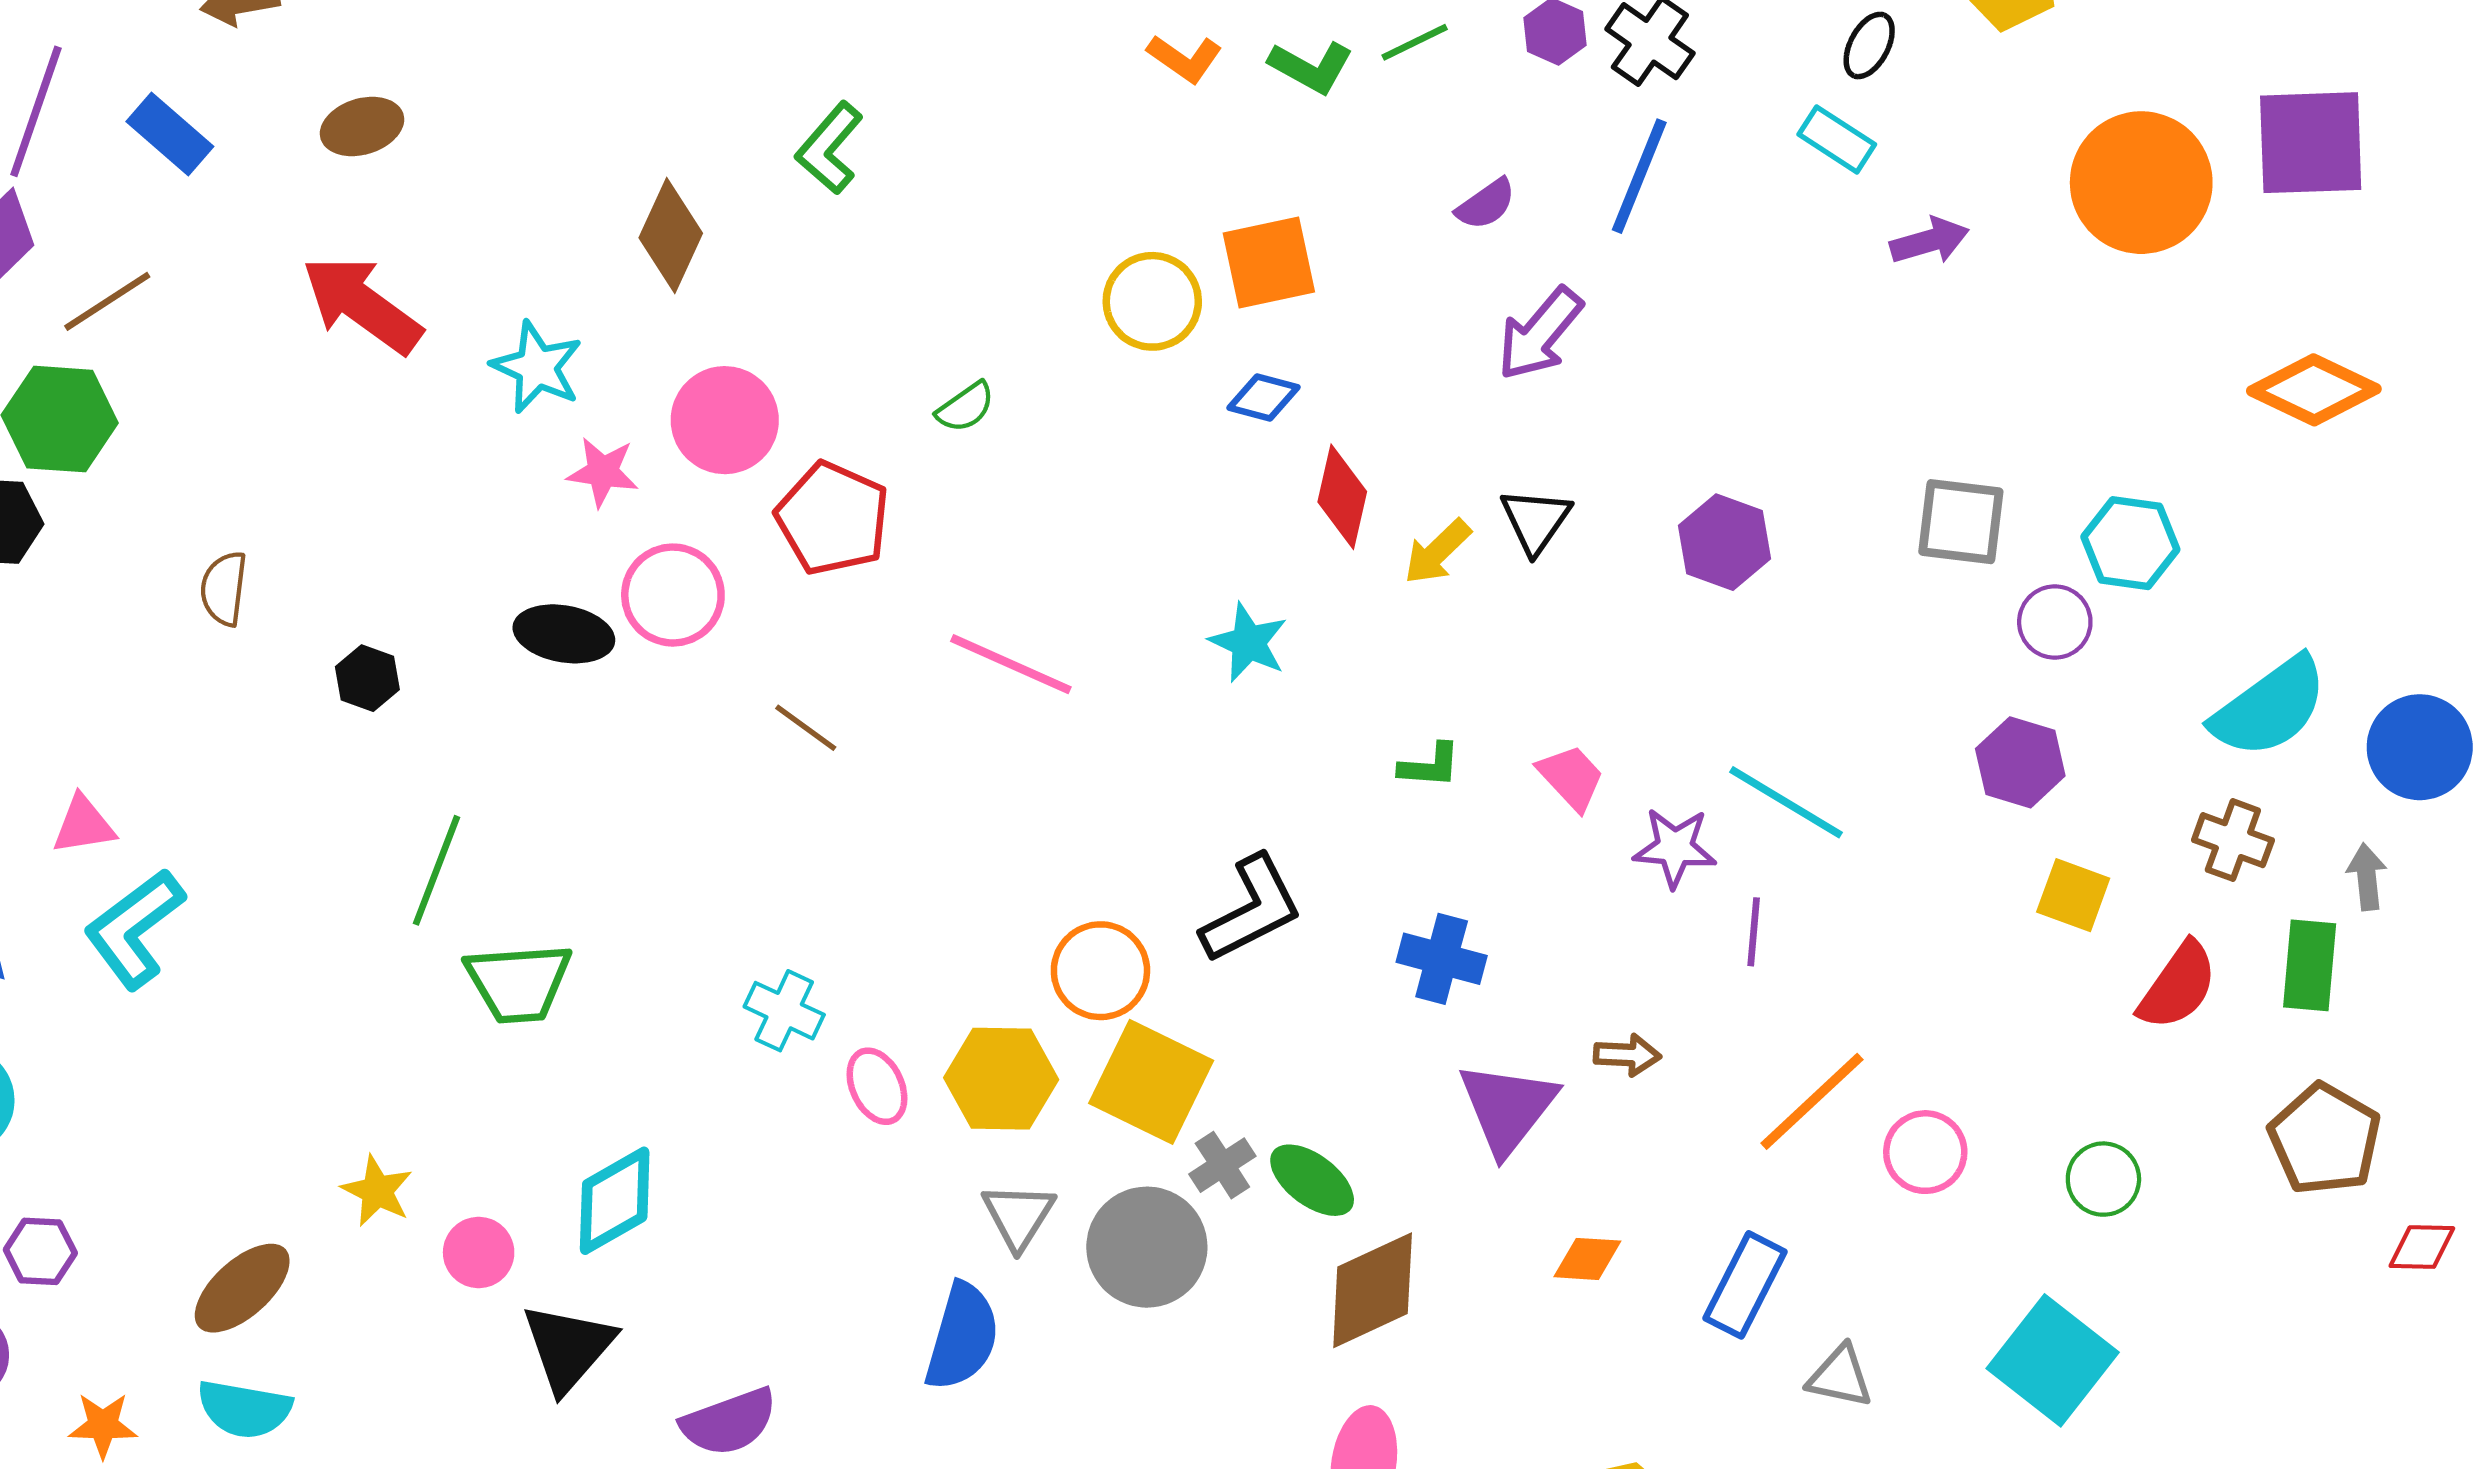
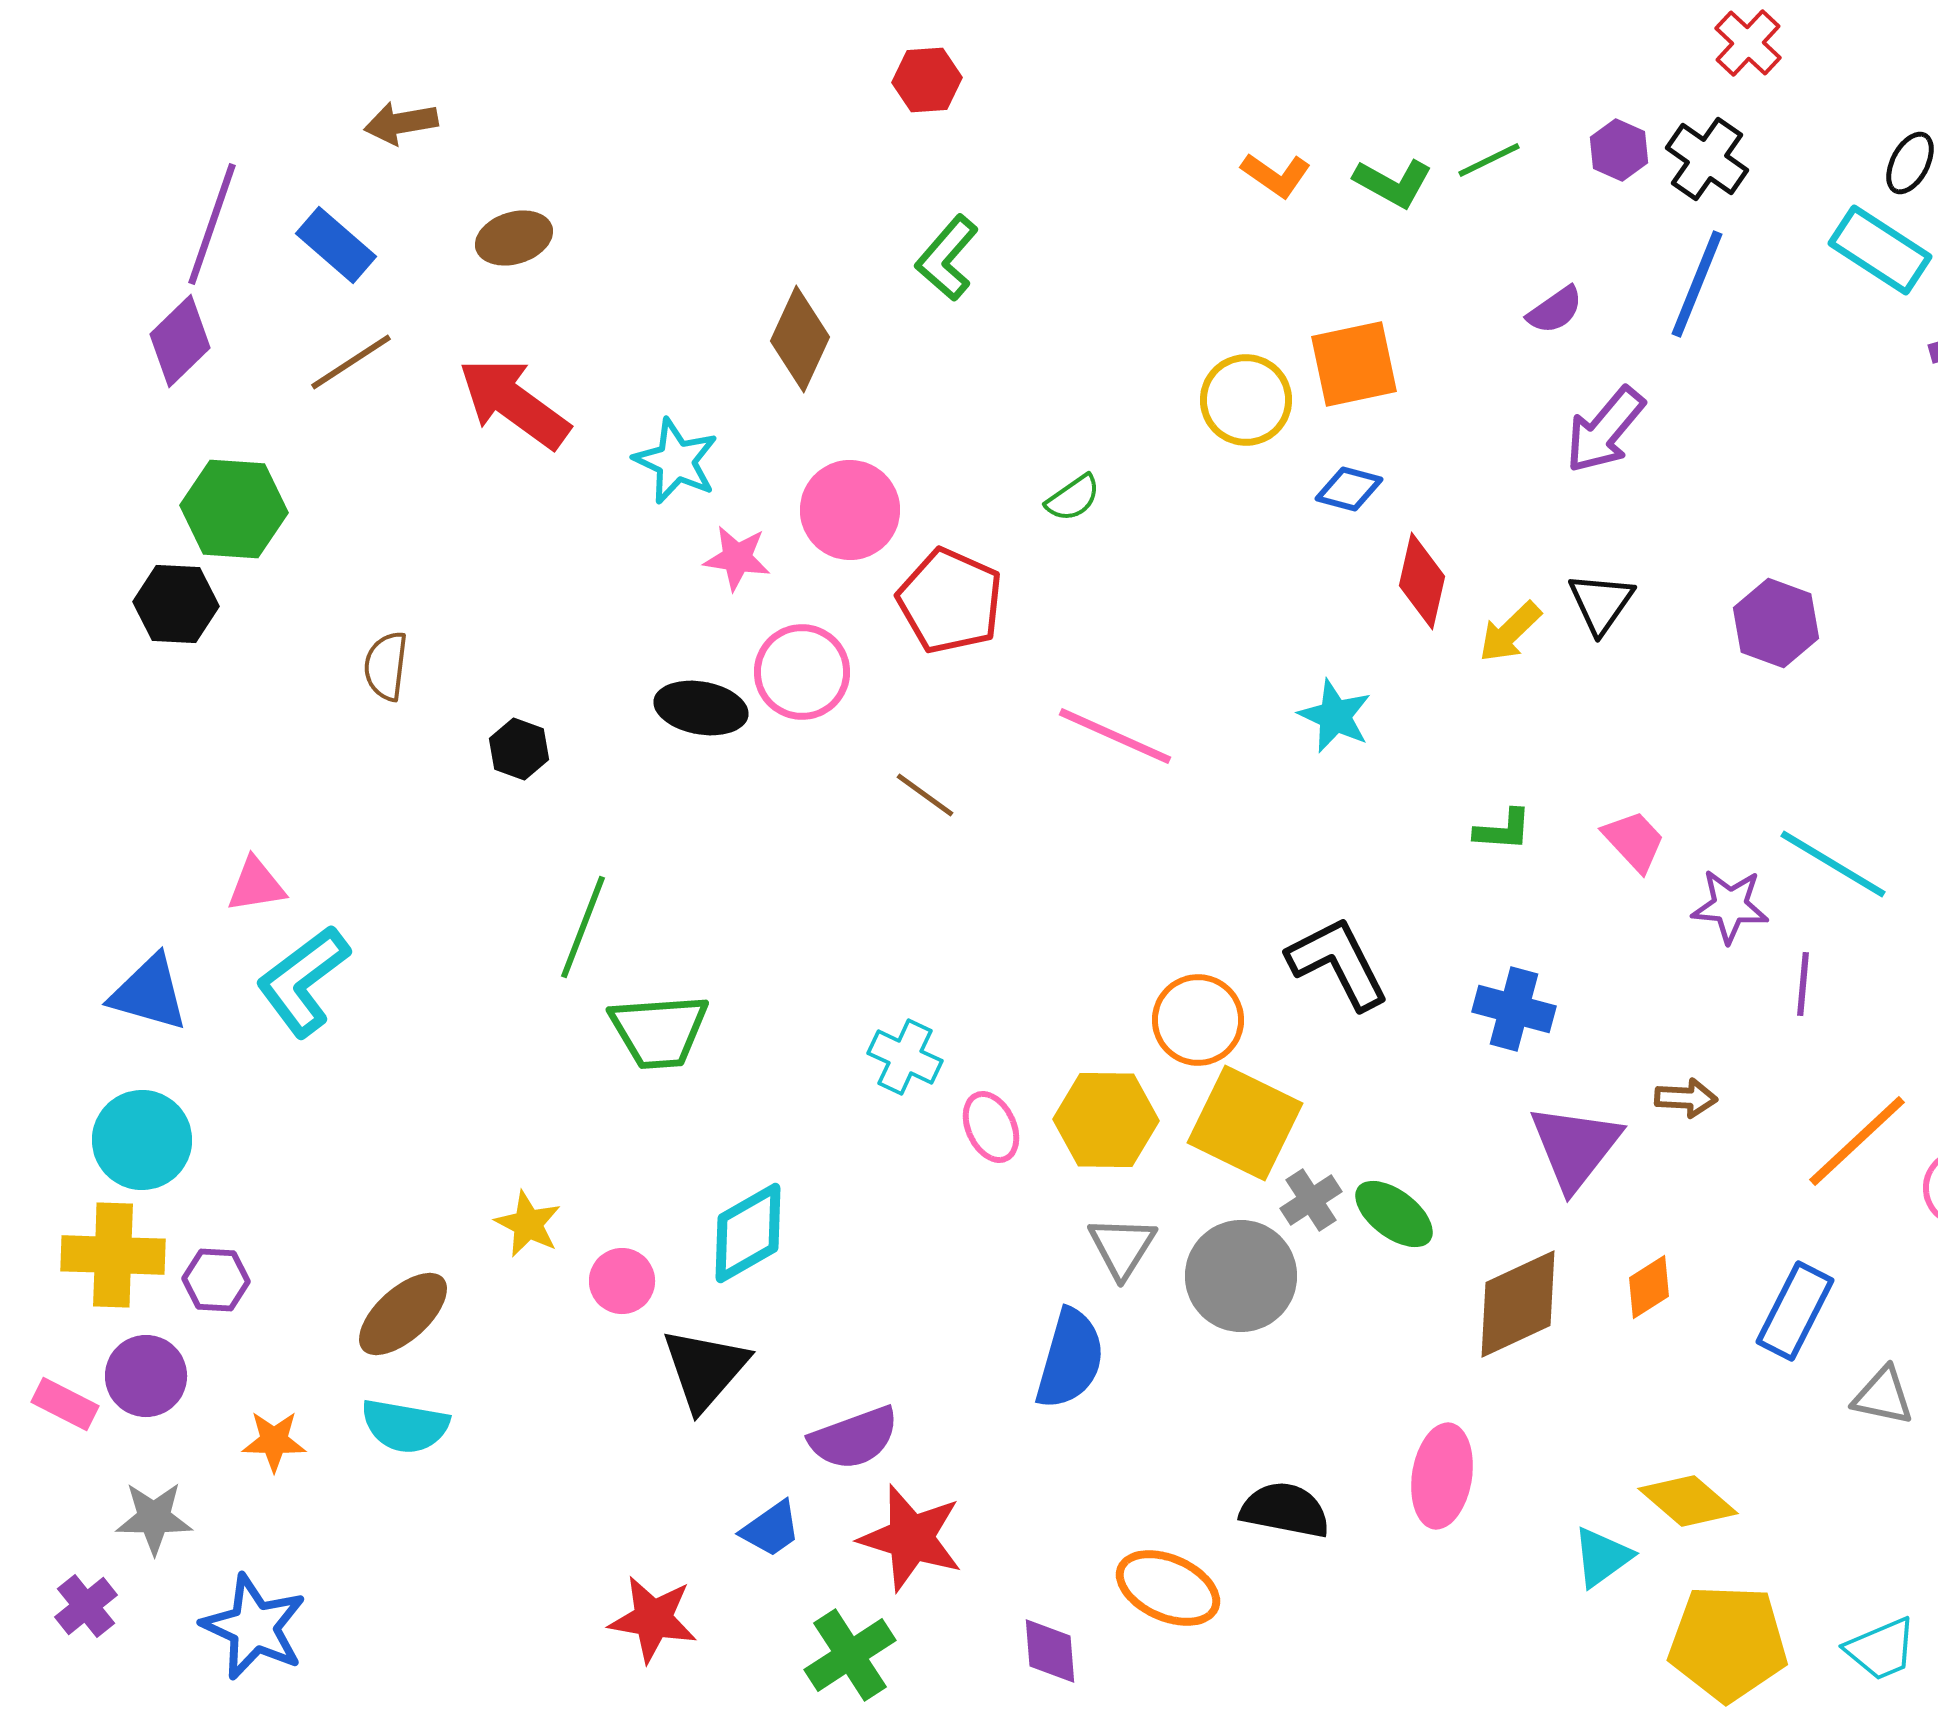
cyan rectangle: (1837, 139) -> (1880, 250), size x1.4
brown line: (107, 301) -> (351, 362), moved
black L-shape: (1252, 909) -> (1338, 963), turned -90
orange diamond: (1587, 1259) -> (1649, 1287), turned -36
brown diamond: (1373, 1290) -> (1518, 1304), moved

